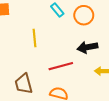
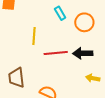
red line: (61, 66) -> (56, 53), moved

